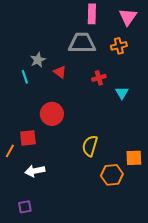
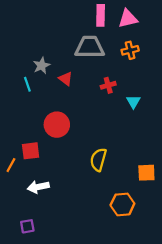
pink triangle: (128, 17) -> (128, 19), moved, turned 42
orange hexagon: (112, 175) -> (122, 204), moved

